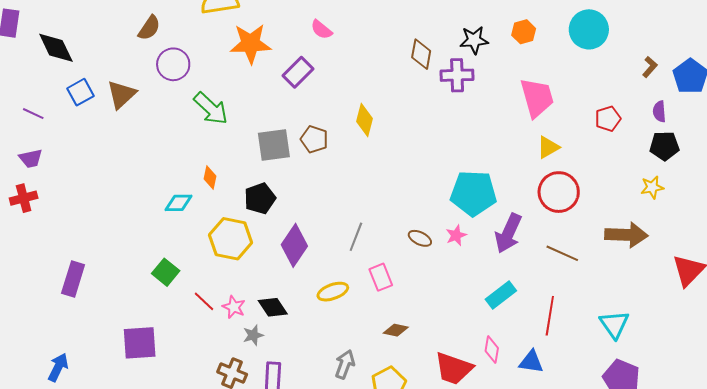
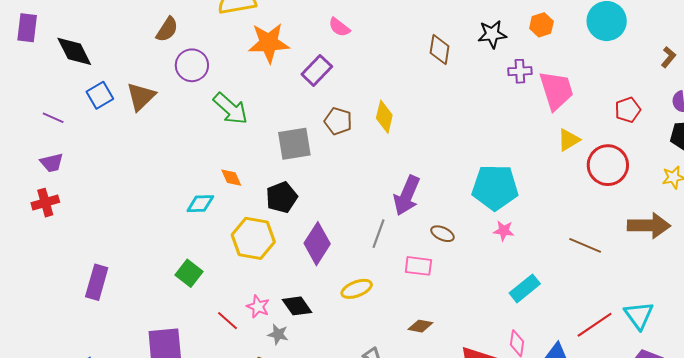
purple cross: (457, 75) -> (520, 71), moved, size x0.7
brown pentagon: (314, 139) -> (338, 121), moved
orange diamond: (210, 178) -> (231, 178), turned -35
red circle: (559, 192) -> (608, 165), moved
purple arrow: (508, 233) -> (407, 195), moved
pink star: (456, 235) -> (504, 231), moved, turned 30
pink rectangle: (381, 277) -> (418, 266), moved, turned -60
red line: (204, 301) -> (227, 321), moved
red line: (550, 316) -> (595, 325), moved, turned 48
gray star: (253, 335) -> (278, 334), turned 30

